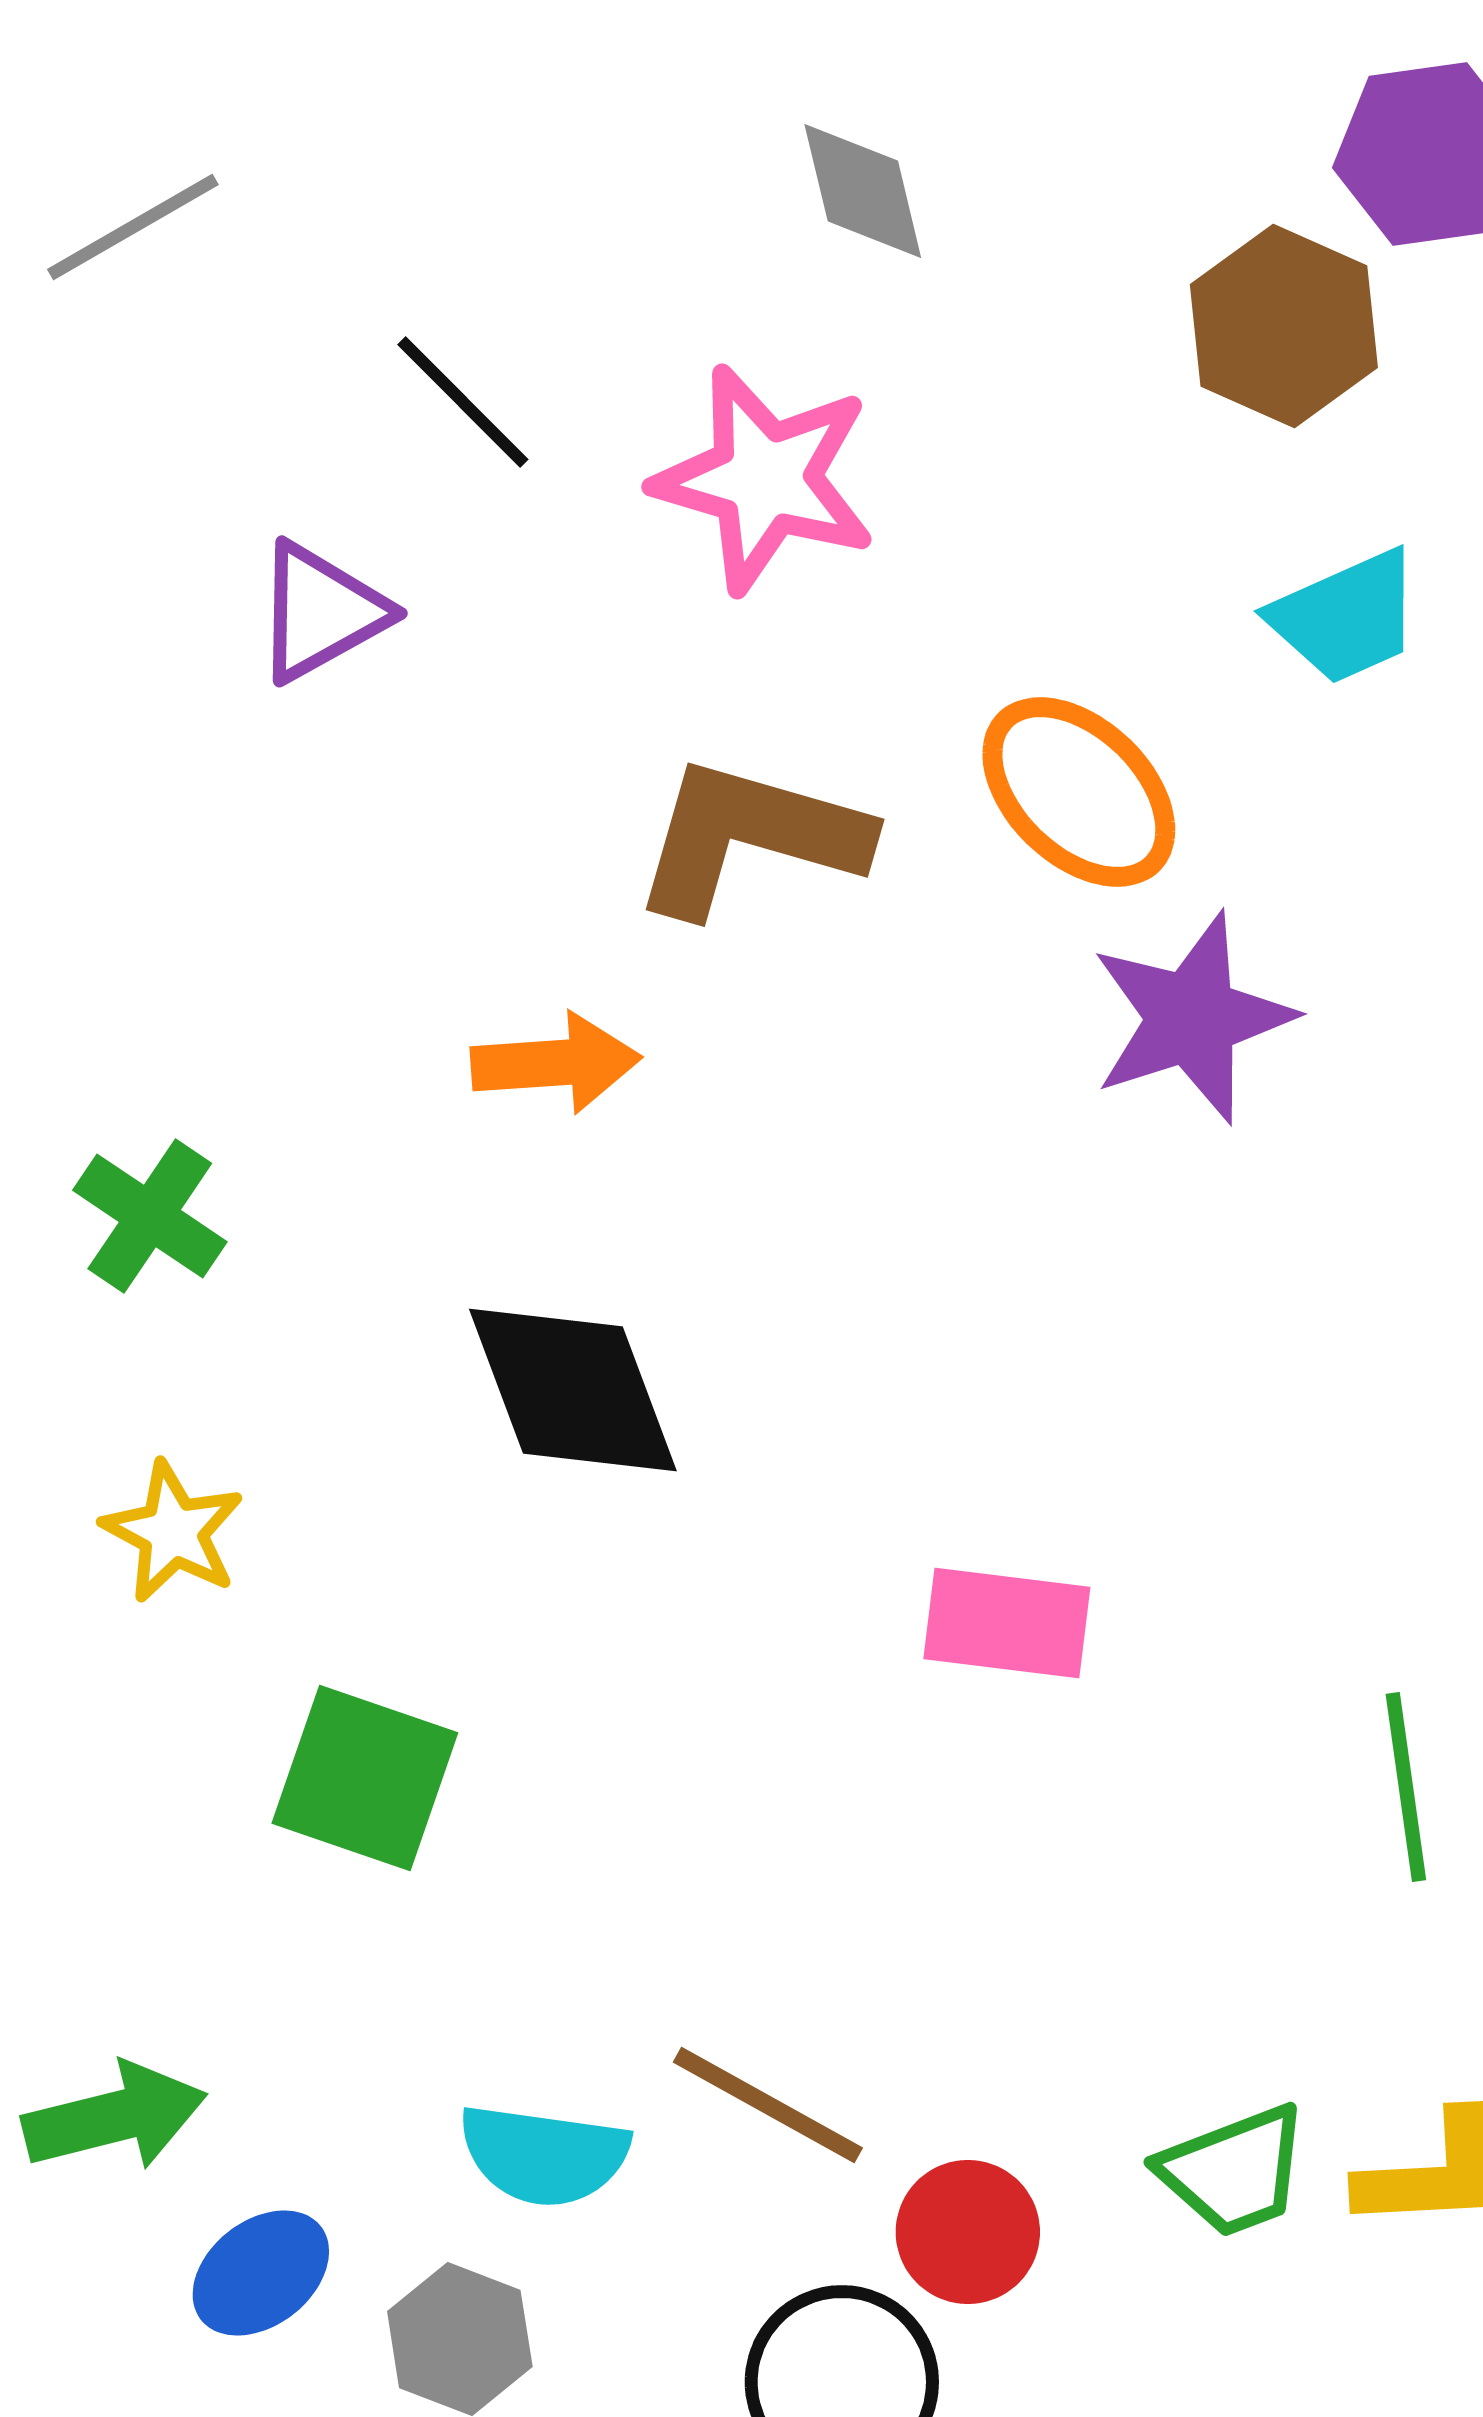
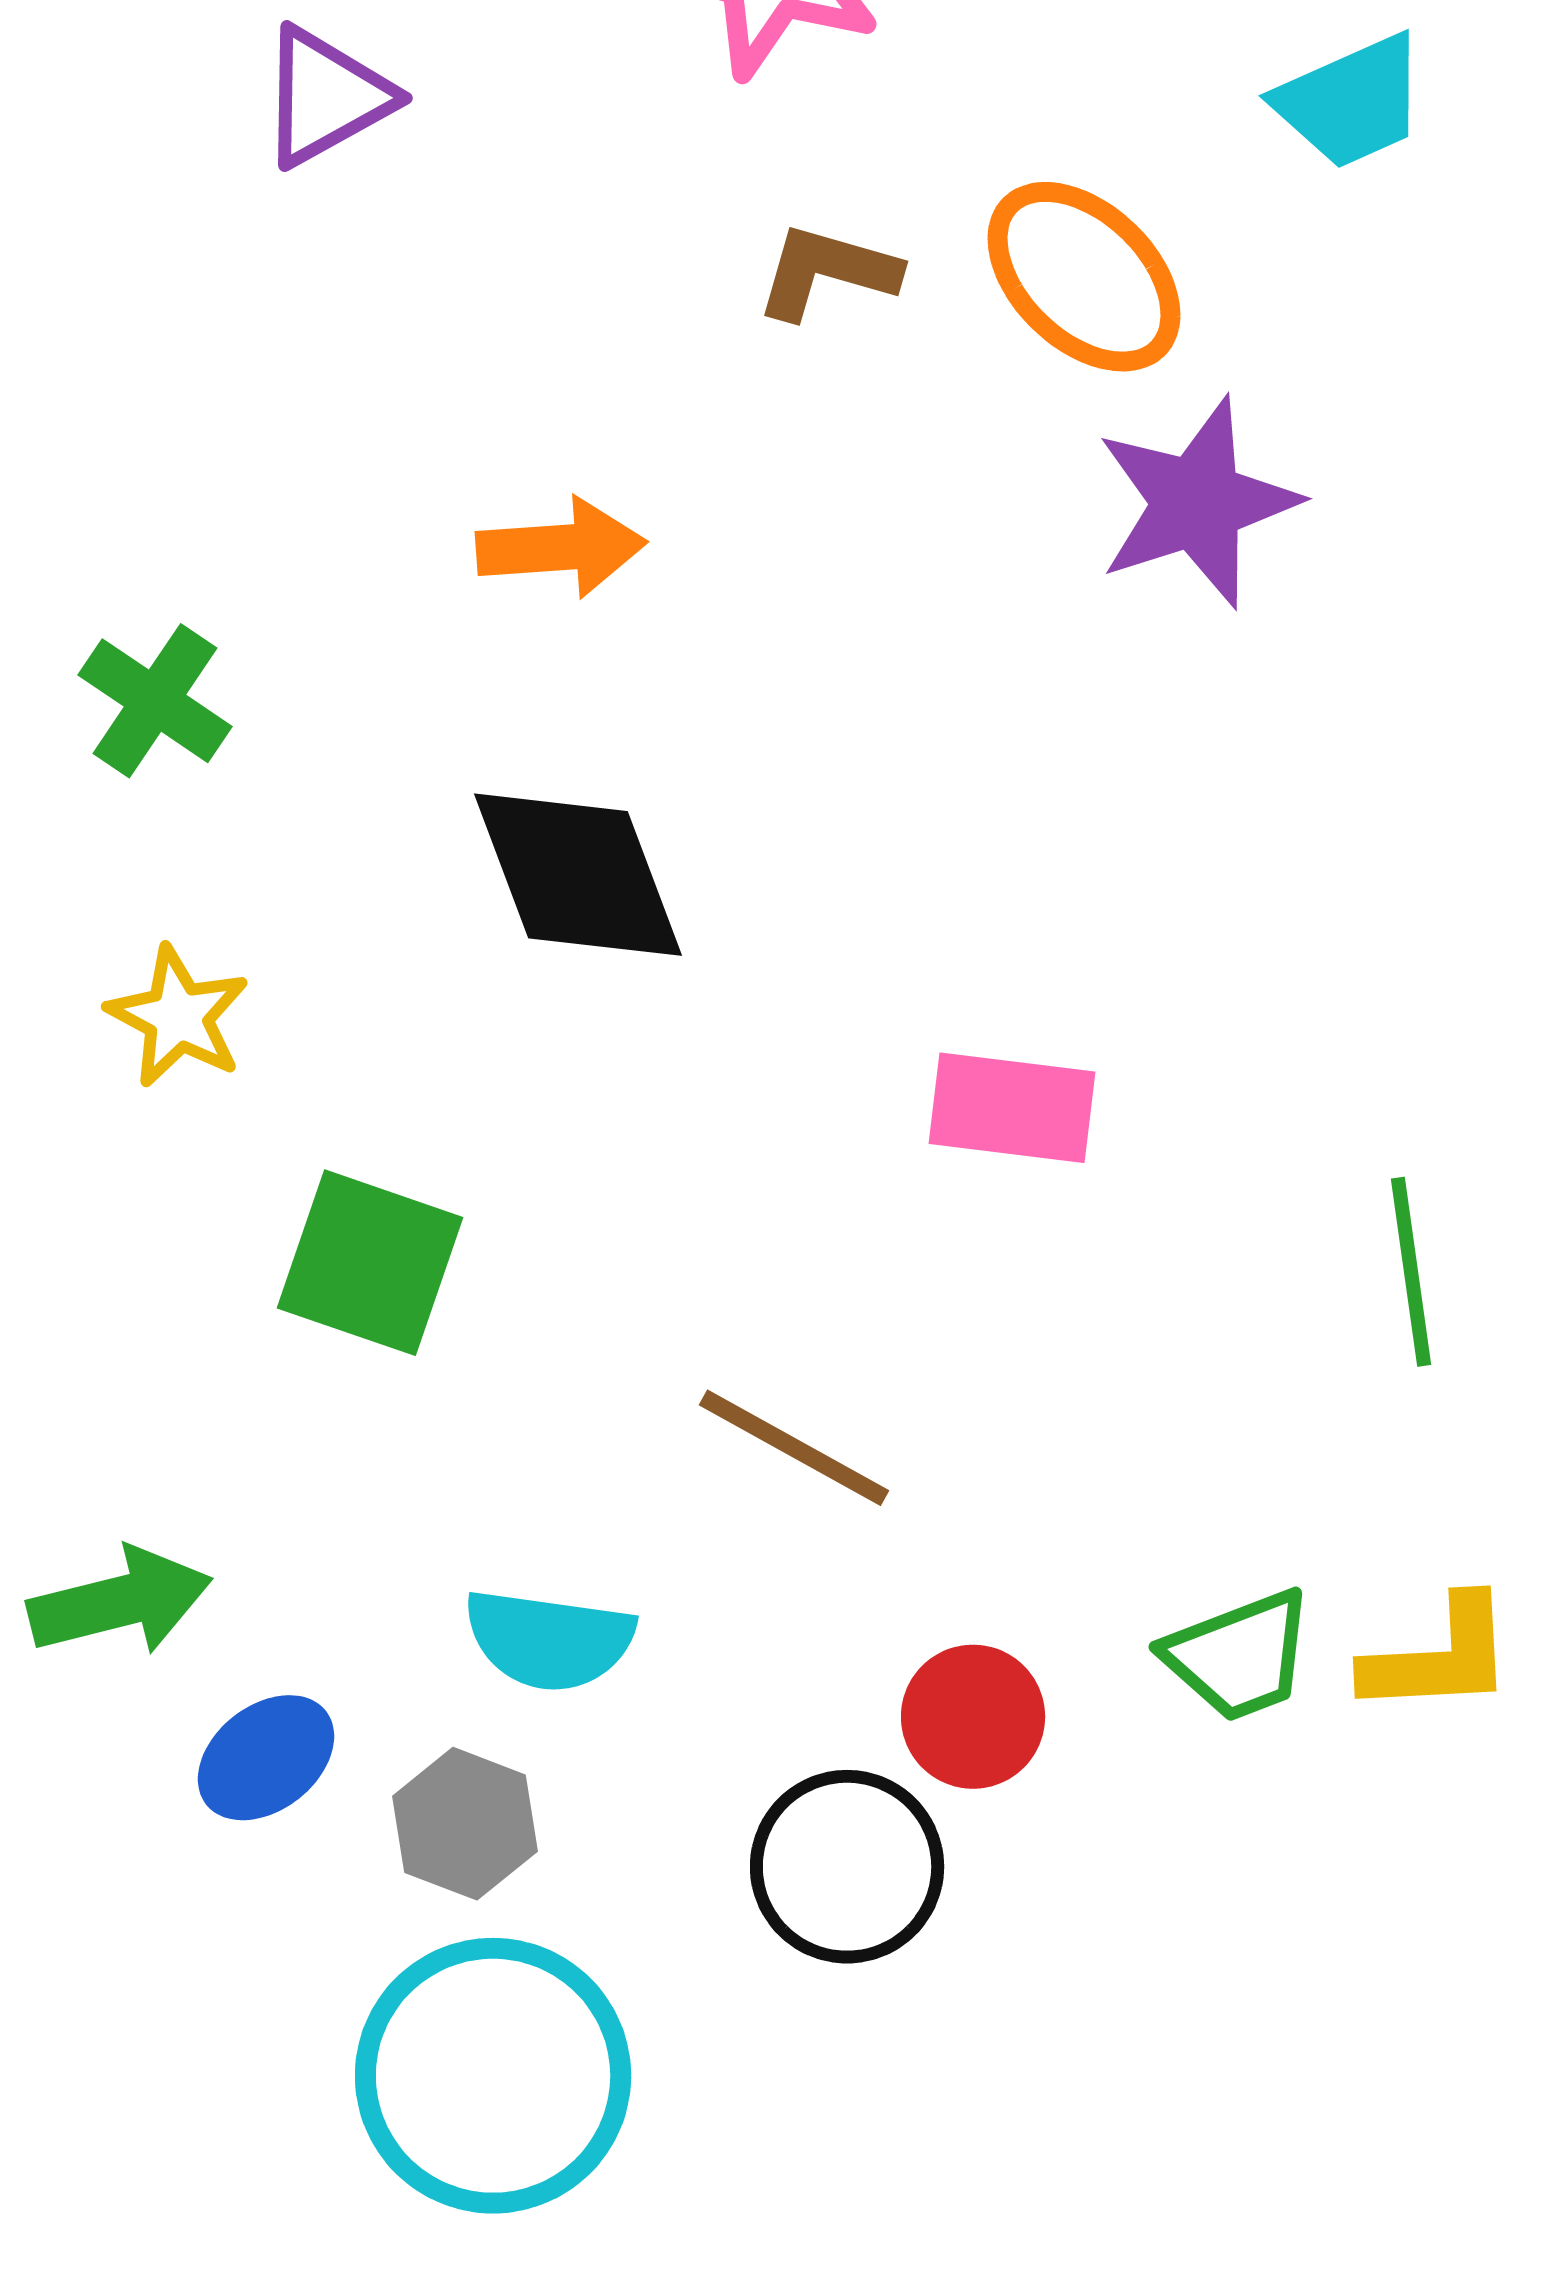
brown L-shape: (750, 837) -> (827, 272), moved, size x0.6
brown line: (768, 2105) -> (794, 1448), moved

